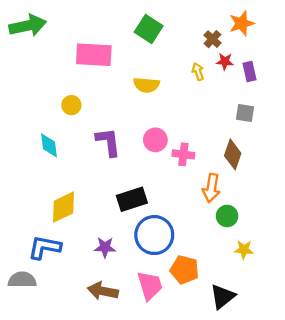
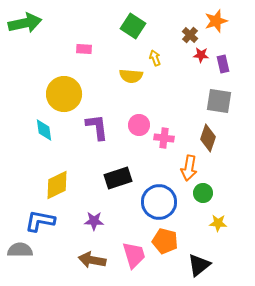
pink rectangle: (94, 55) -> (84, 49), size x0.5
yellow arrow: (198, 72) -> (155, 58), moved
yellow circle: (71, 105) -> (64, 94), size x2.0
gray square: (245, 113) -> (219, 101), size x1.5
blue circle: (154, 235) -> (159, 202), moved

